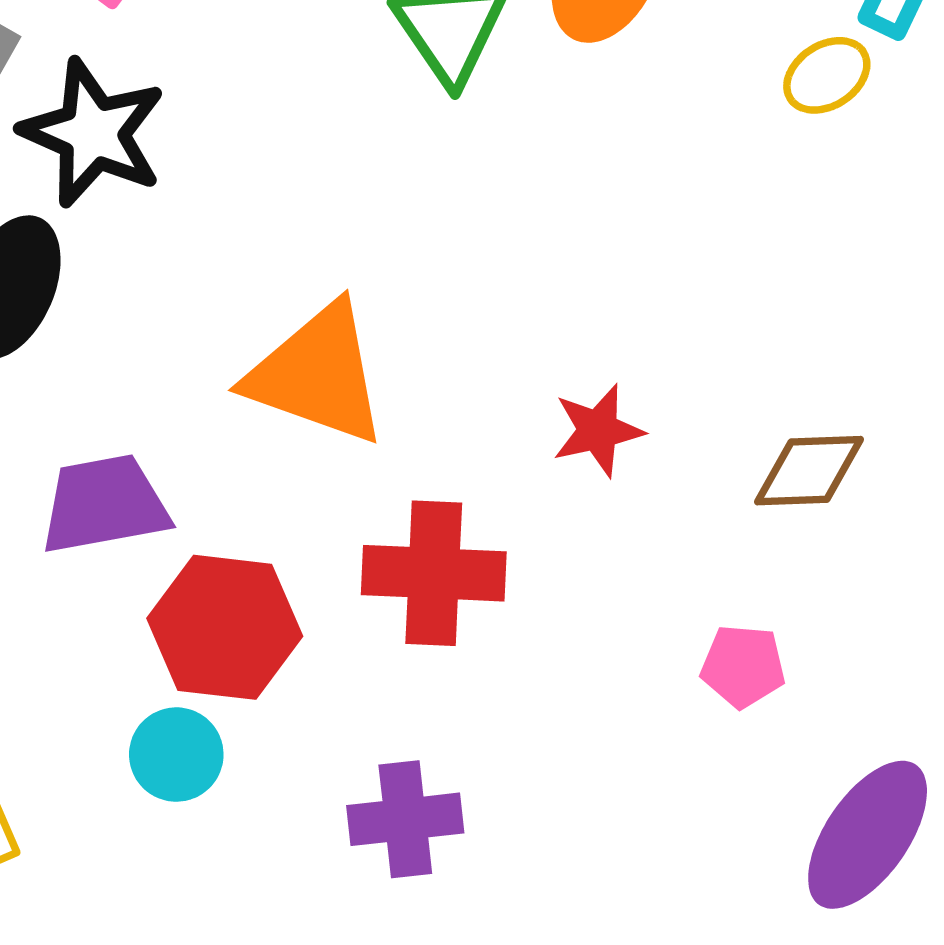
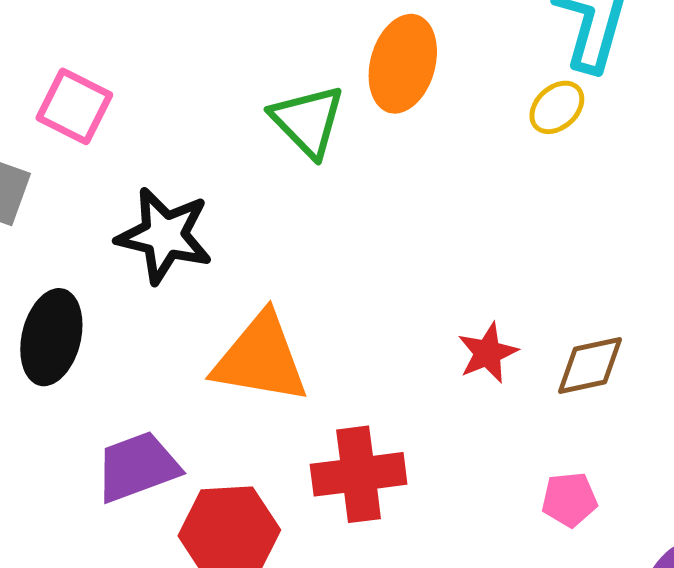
black star: (93, 133) -> (164, 236), moved
red star: (598, 430) -> (488, 353), moved

